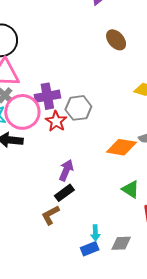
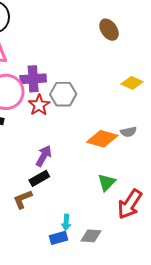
green triangle: (131, 189) -> (107, 182), turned 36

